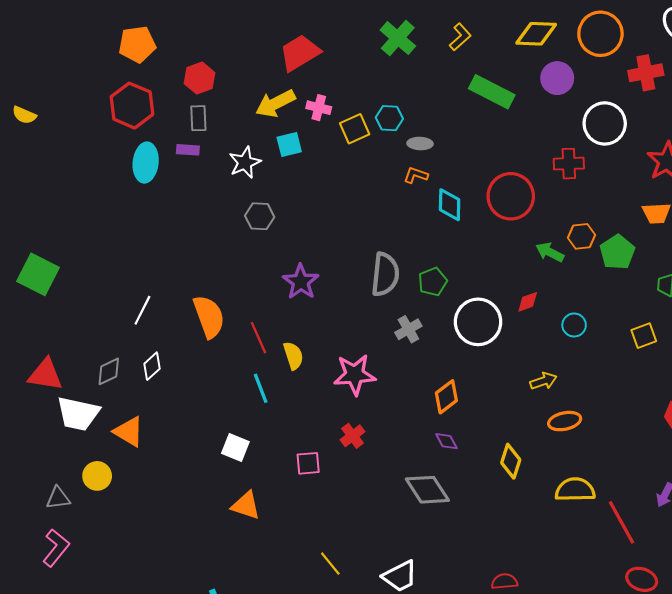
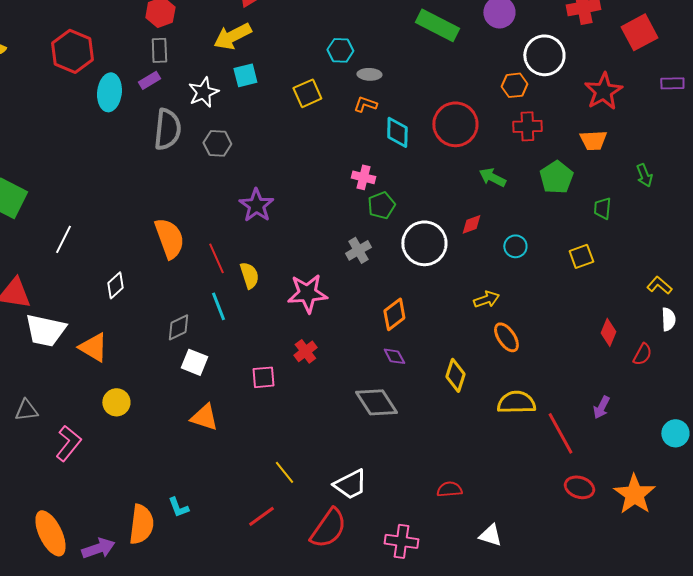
red hexagon: (132, 106) -> (72, 51), moved
pink cross: (319, 108) -> (363, 177), moved
yellow square: (355, 129) -> (307, 93), moved
purple rectangle: (188, 150) -> (149, 80), turned -35
red cross: (569, 164) -> (527, 126), moved
orange hexagon: (581, 236) -> (514, 85), moved
gray semicircle: (385, 274) -> (167, 129), moved
white line: (142, 310) -> (63, 239), moved
gray diamond: (109, 371) -> (178, 327), moved
orange ellipse: (565, 421) -> (506, 337), turned 68
yellow circle: (97, 476) -> (116, 402), moved
pink L-shape: (56, 548) -> (68, 443), moved

